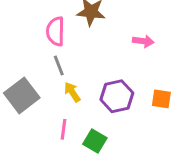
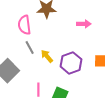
yellow arrow: (72, 92) -> (47, 56), moved

